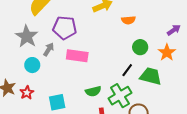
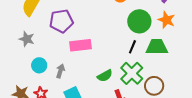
gray star: (27, 36) -> (27, 39), size x0.7
green circle: (140, 47) -> (139, 21), size x1.5
gray arrow: (49, 49) -> (60, 71), moved

